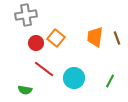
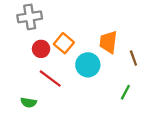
brown line: (117, 38) -> (133, 58), moved
cyan circle: (74, 78) -> (88, 65), moved

